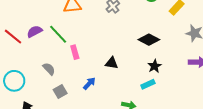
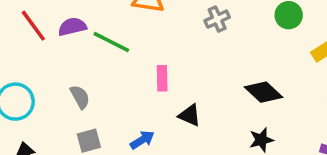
green line: (58, 34) -> (111, 42), turned -35
pink rectangle: (75, 52) -> (162, 78), moved

